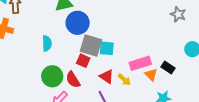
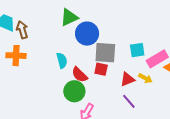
cyan square: (107, 48) -> (137, 50), moved
red triangle: (107, 77) -> (127, 79), turned -42
red semicircle: (73, 80) -> (80, 75), moved

